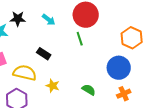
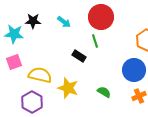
black rectangle: (44, 54) -> (79, 56), moved
yellow star: (53, 86) -> (68, 88), size x1.5

